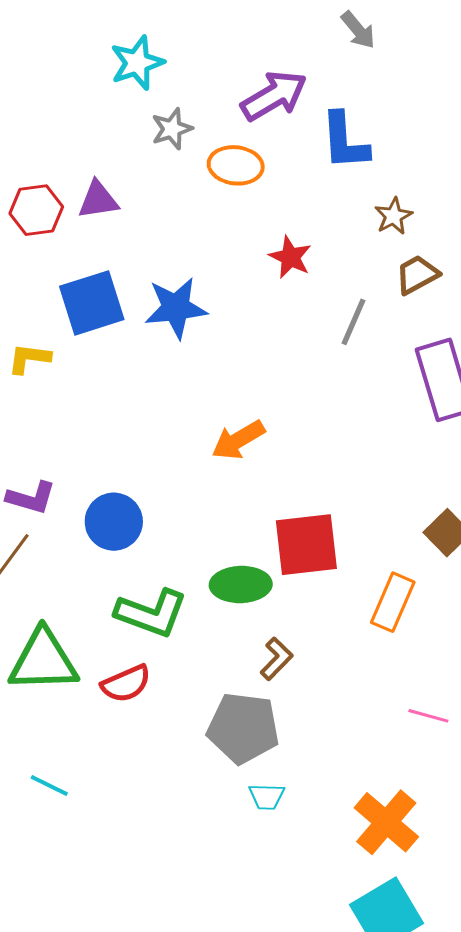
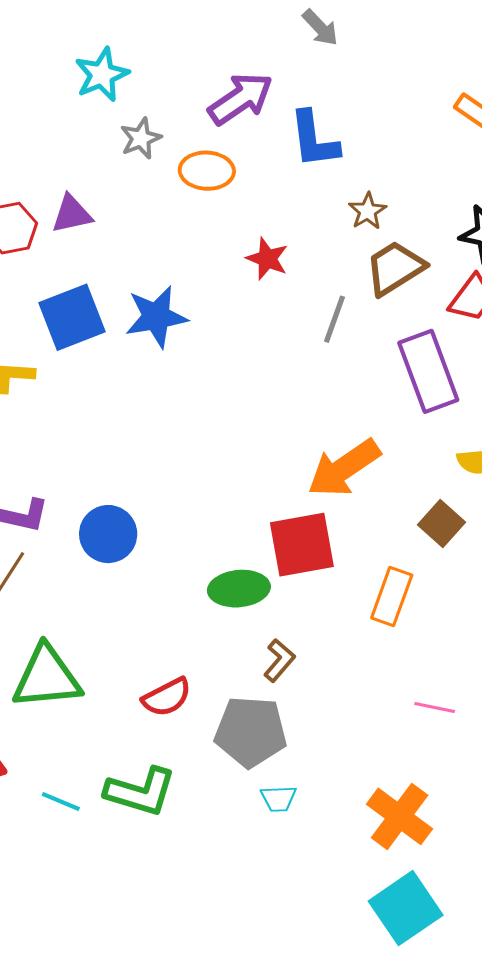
brown trapezoid: (417, 275) -> (395, 268), size x1.4
orange arrow: (238, 440) -> (344, 468), moved, size x1.4
green L-shape: (151, 613) -> (141, 792), moved
red semicircle: (126, 684) -> (167, 697), moved

